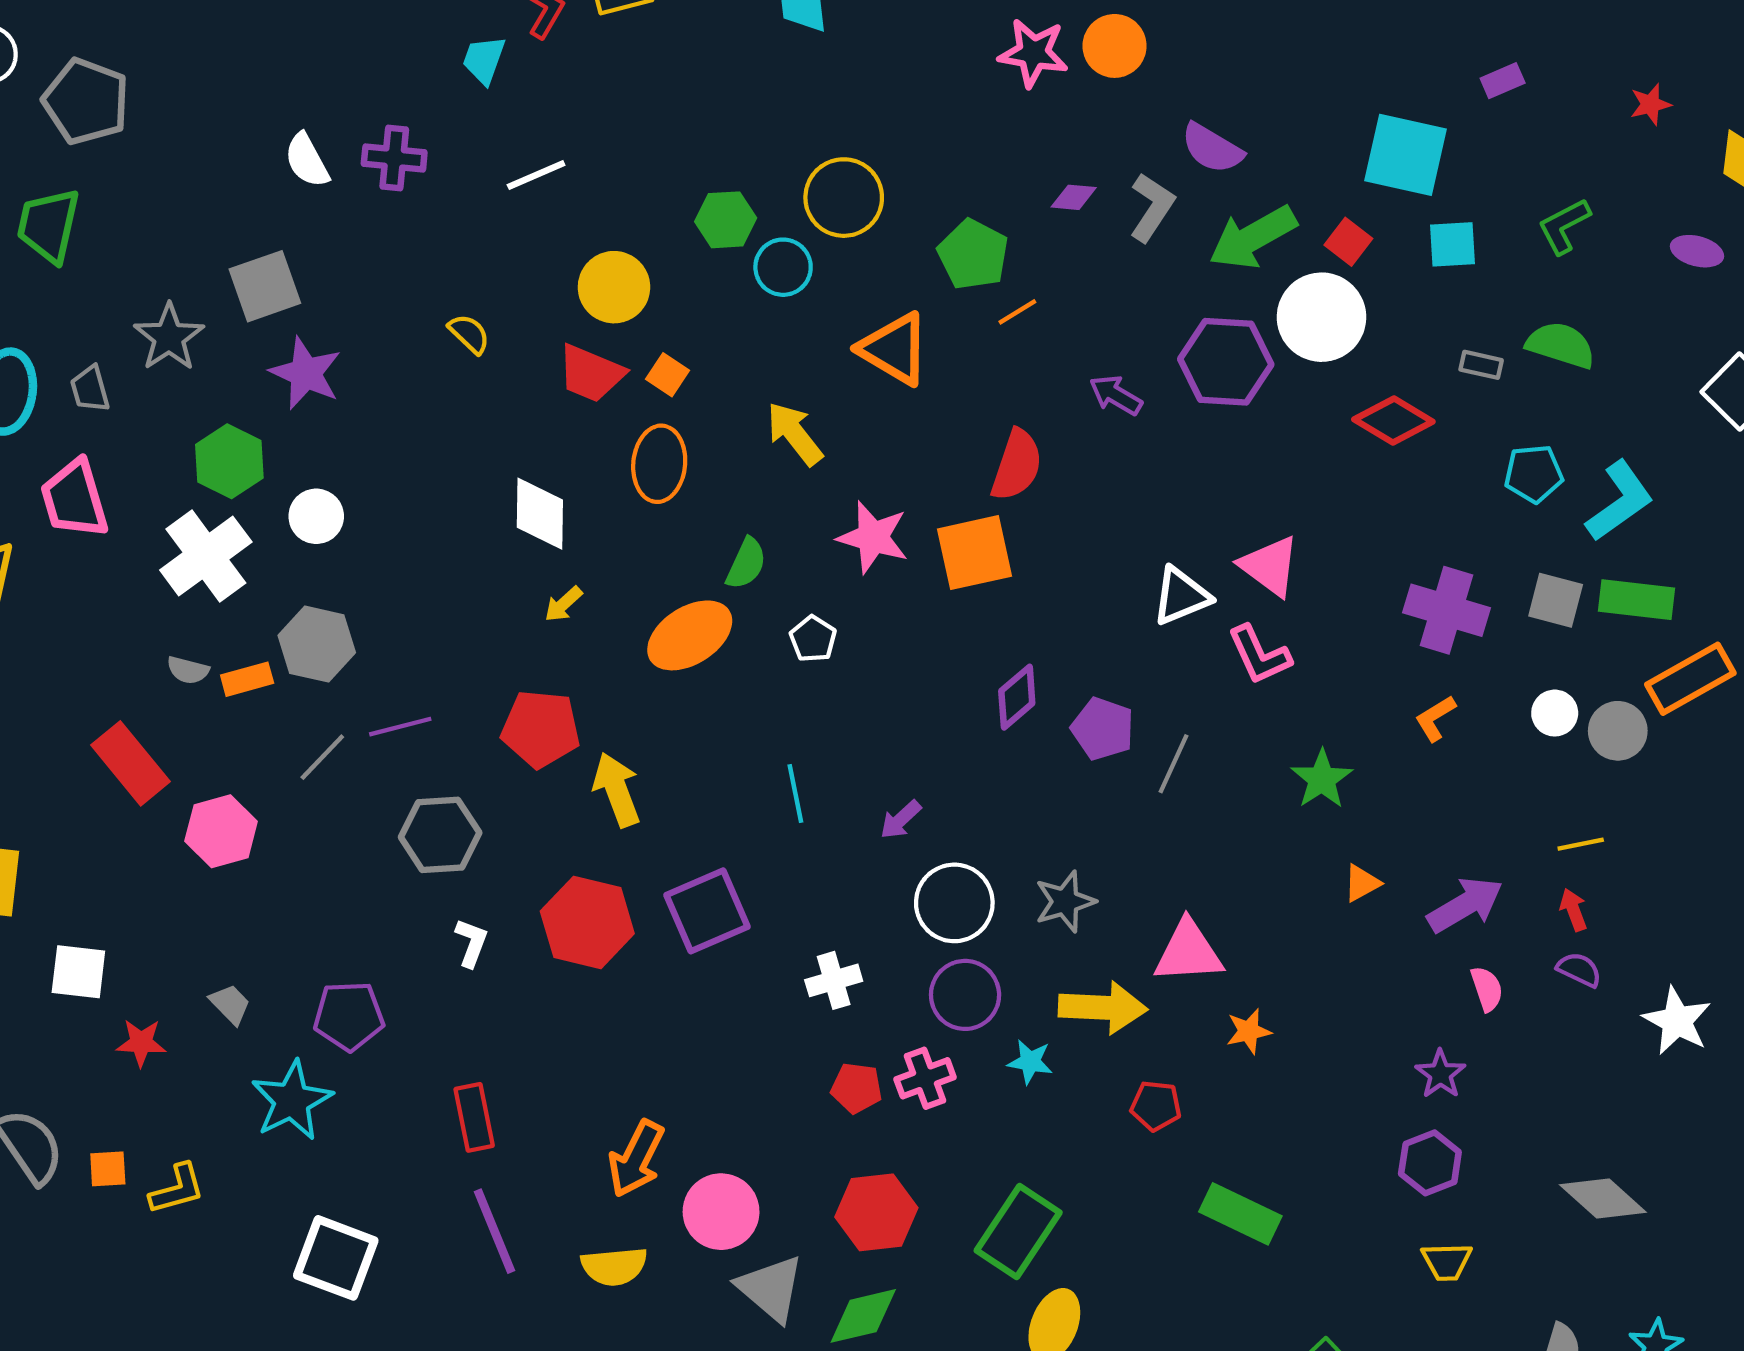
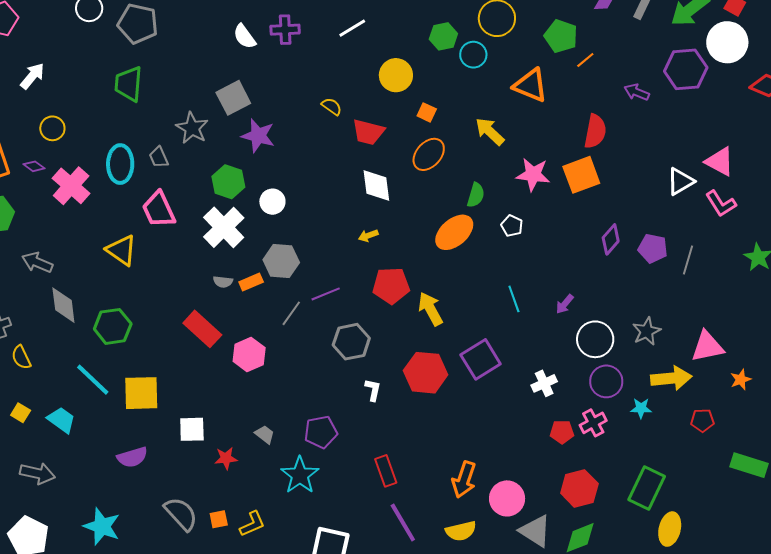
red trapezoid: (591, 373) -> (368, 132), moved
orange ellipse: (659, 464) -> (429, 154), turned 44
yellow arrow: (563, 604) -> (368, 236), moved, turned 30

